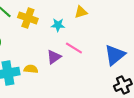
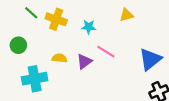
yellow triangle: (81, 12) -> (126, 15), moved
yellow semicircle: (31, 69) -> (59, 58), moved

